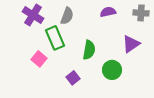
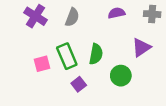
green rectangle: (55, 38) -> (67, 56), moved
pink square: (39, 59) -> (42, 64), turned 35

